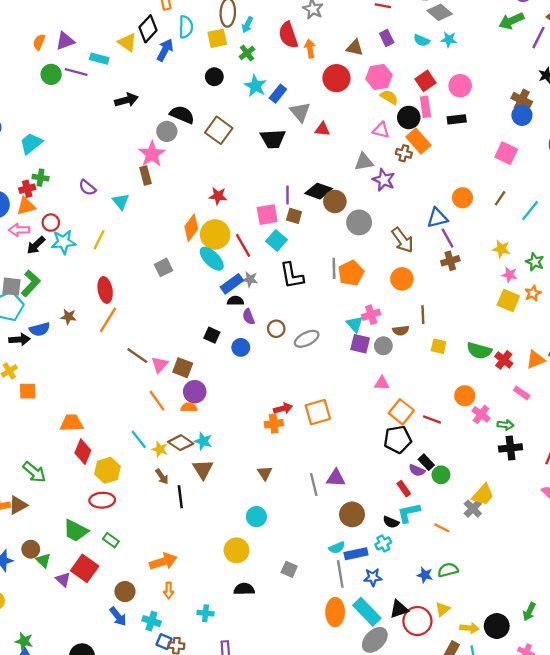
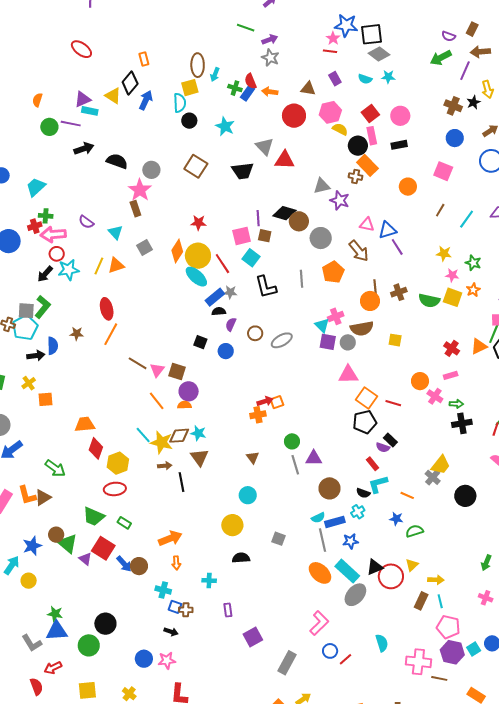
cyan semicircle: (186, 27) -> (180, 103), moved
red semicircle: (288, 35) -> (251, 81), size x0.7
purple triangle: (65, 41) -> (83, 99), moved
orange arrow: (310, 49) -> (270, 92), turned -70
green cross: (247, 53) -> (235, 88), moved, turned -32
blue rectangle: (278, 94) -> (248, 93), moved
black arrow: (126, 100) -> (84, 149), moved
brown cross: (522, 100) -> (453, 106), moved
black semicircle: (182, 115) -> (117, 161), moved
red triangle: (322, 129) -> (285, 160), size x1.5
pink triangle: (381, 130) -> (367, 225), moved
orange circle: (462, 198) -> (408, 187), moved
orange triangle: (26, 206) -> (116, 265), moved
pink arrow: (19, 230) -> (53, 234), moved, size x1.4
brown cross: (450, 261) -> (399, 292), moved
gray square: (163, 267) -> (144, 248), moved
orange pentagon: (351, 273) -> (333, 272), moved
orange circle: (402, 279) -> (370, 301), moved
brown line: (423, 315) -> (375, 287), moved
purple semicircle: (249, 317) -> (231, 324), turned 48
blue semicircle: (40, 329) -> (53, 346), turned -72
brown semicircle: (401, 330) -> (362, 328), size x1.6
green semicircle: (479, 351) -> (429, 301), moved
pink triangle: (382, 383) -> (348, 375), size x1.5
pink rectangle: (522, 393) -> (451, 375), moved, turned -48
orange square: (318, 412) -> (277, 402), moved, size x0.6
brown diamond: (181, 443) -> (179, 436), turned -35
yellow star: (160, 449) -> (162, 442), size x1.6
green circle: (441, 475) -> (292, 441), moved
brown arrow: (162, 477) -> (165, 466), turned -56
green triangle: (43, 560) -> (68, 544), size x1.5
blue star: (425, 575) -> (396, 519), moved
orange ellipse: (335, 612) -> (320, 573), turned -45
blue arrow: (118, 616) -> (124, 564), moved
black circle: (497, 626) -> (465, 496), moved

